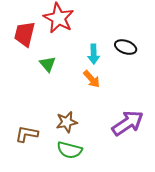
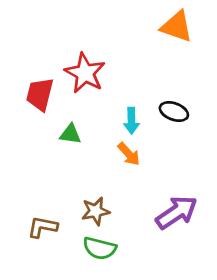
green triangle: (48, 64) -> (70, 134), turned -42

